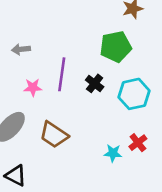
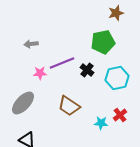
purple line: (62, 74) -> (62, 63), turned 60
brown trapezoid: (54, 135) -> (69, 106), moved

